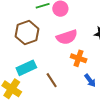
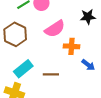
brown line: (52, 80) -> (51, 74), turned -42

